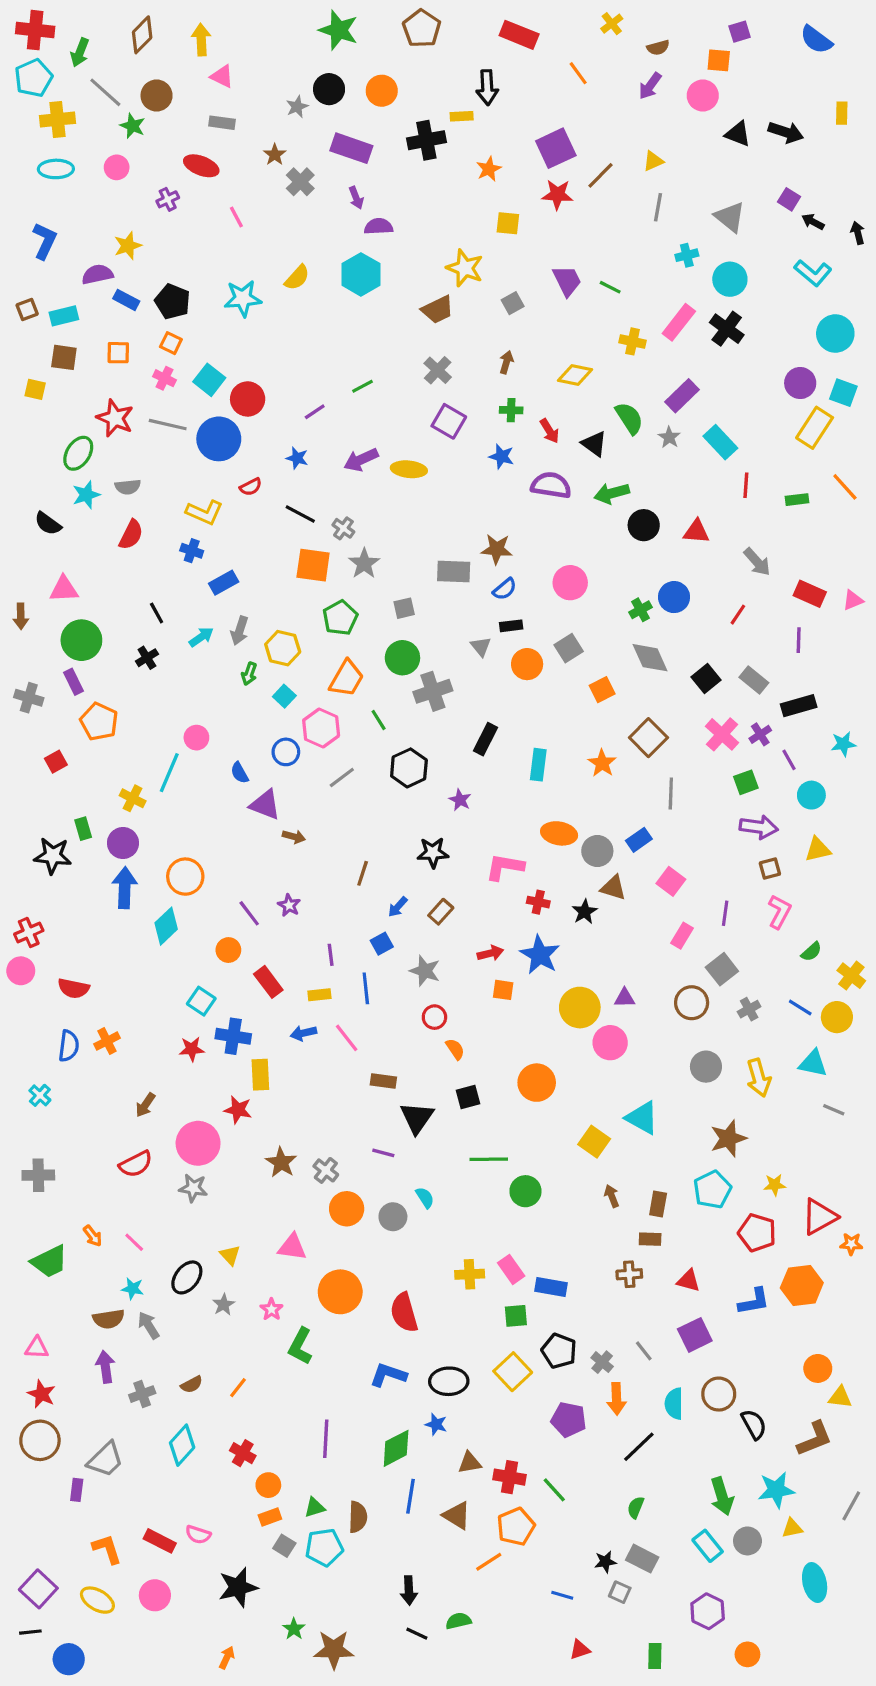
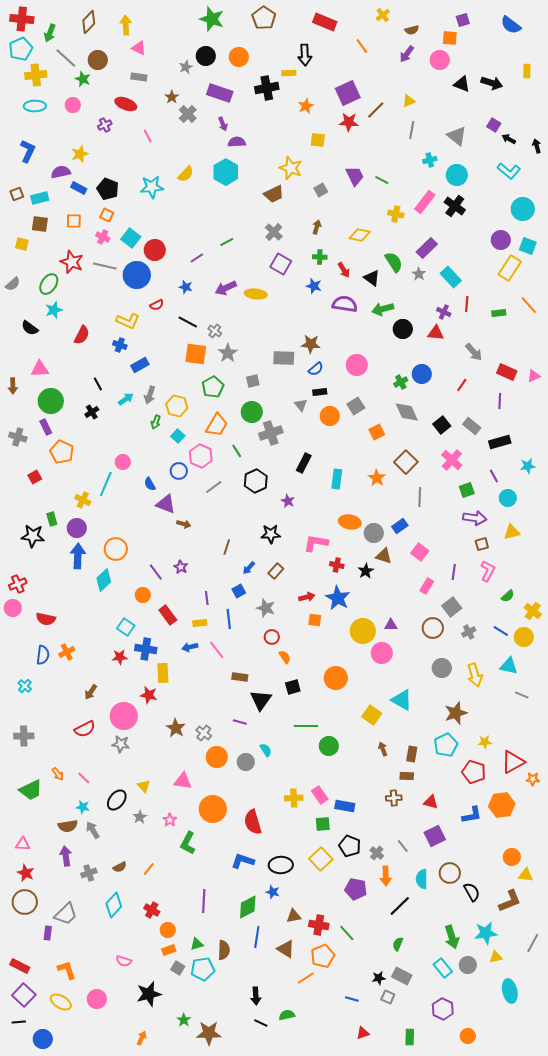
gray semicircle: (128, 487) -> (13, 284), moved, turned -35
purple cross: (760, 734) -> (444, 312), moved, turned -32
red rectangle: (160, 1541) -> (20, 966), moved

